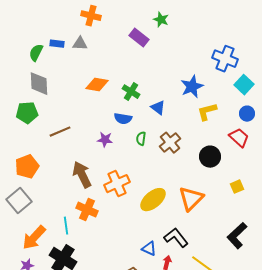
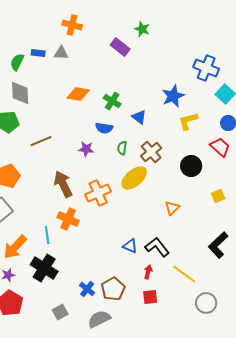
orange triangle: (191, 199) -> (172, 208), size x0.6
yellow ellipse: (153, 200) -> (134, 178), moved
blue triangle: (149, 249) -> (130, 246), moved

